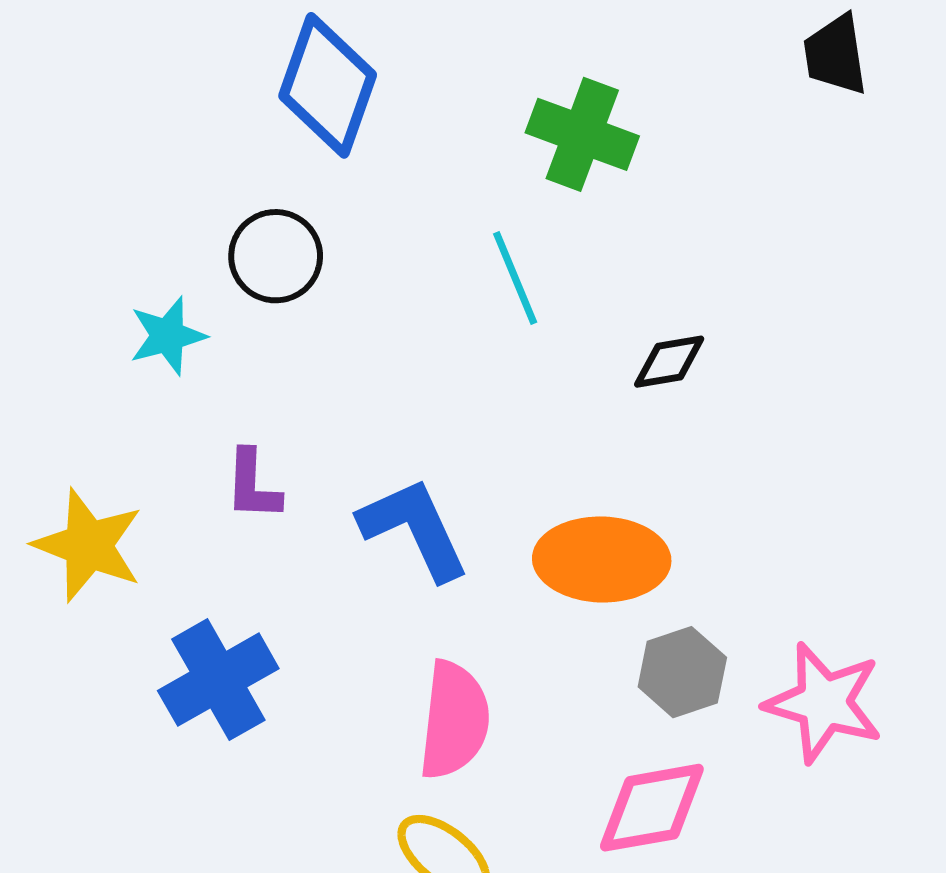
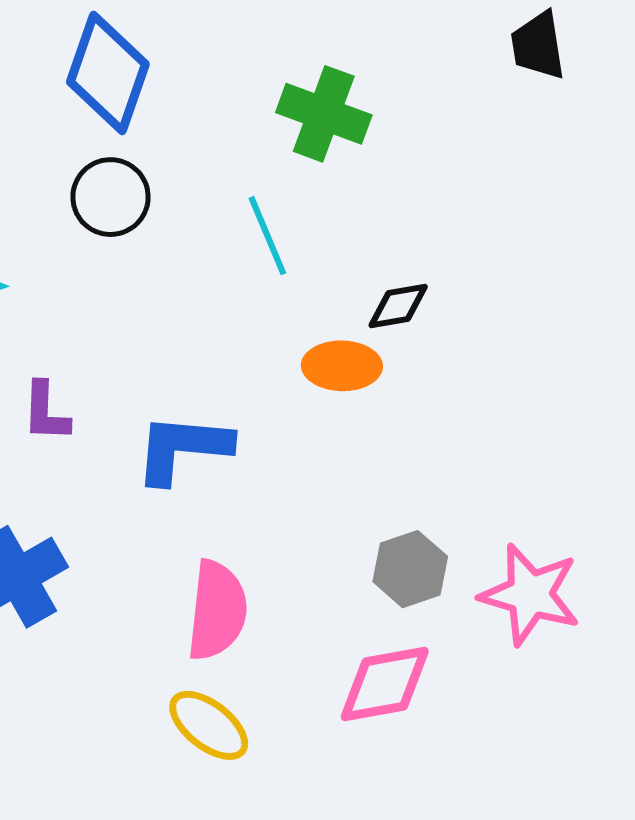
black circle: (276, 256) -> (111, 197), moved
blue L-shape: (414, 529) -> (183, 448), turned -60
orange ellipse: (602, 559) -> (342, 366), moved, size x0.7

